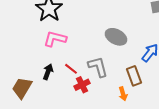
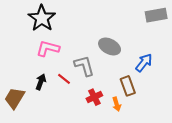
gray L-shape: (98, 67) -> (84, 66), moved
red cross: (82, 85) -> (94, 97), moved

